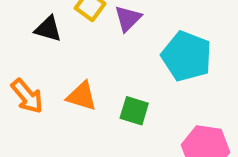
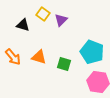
cyan pentagon: (187, 56) -> (92, 52), moved

